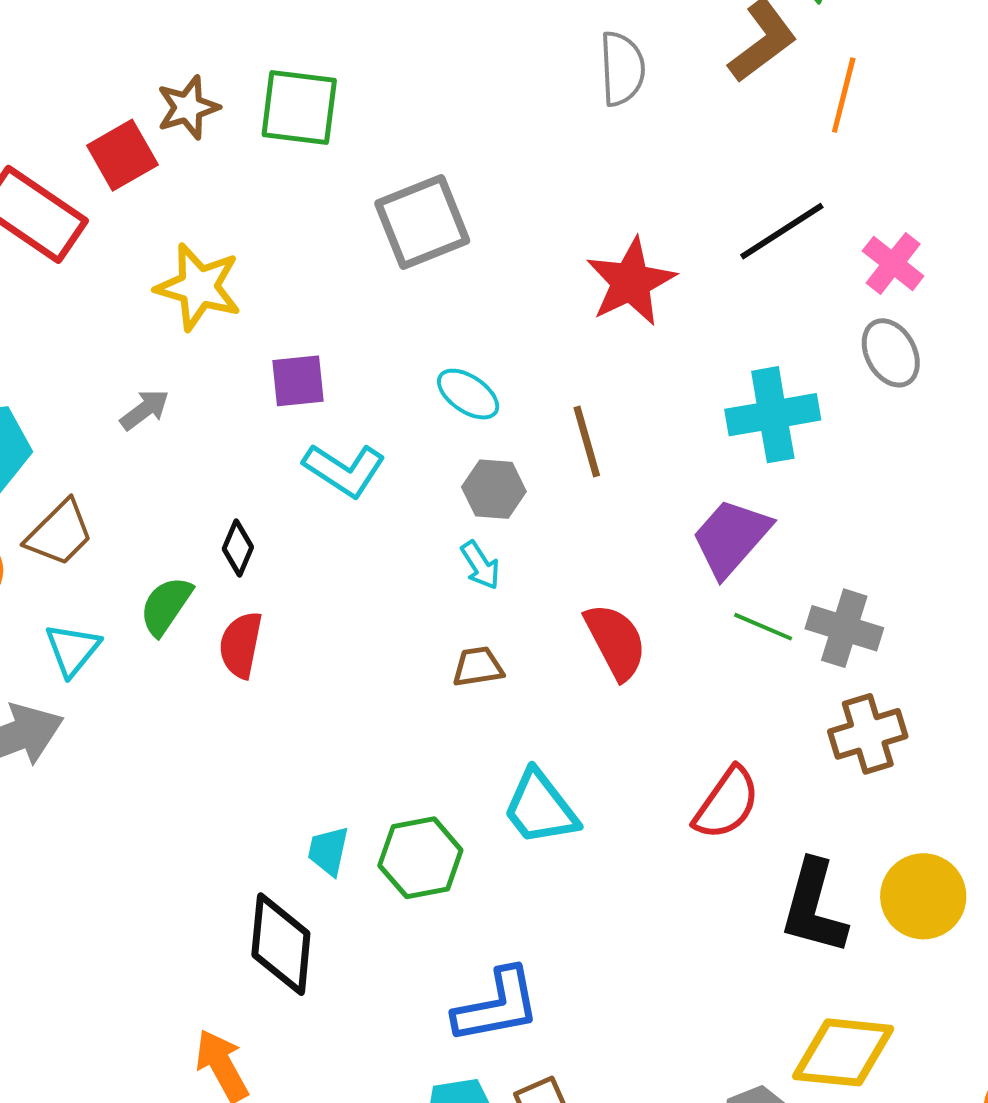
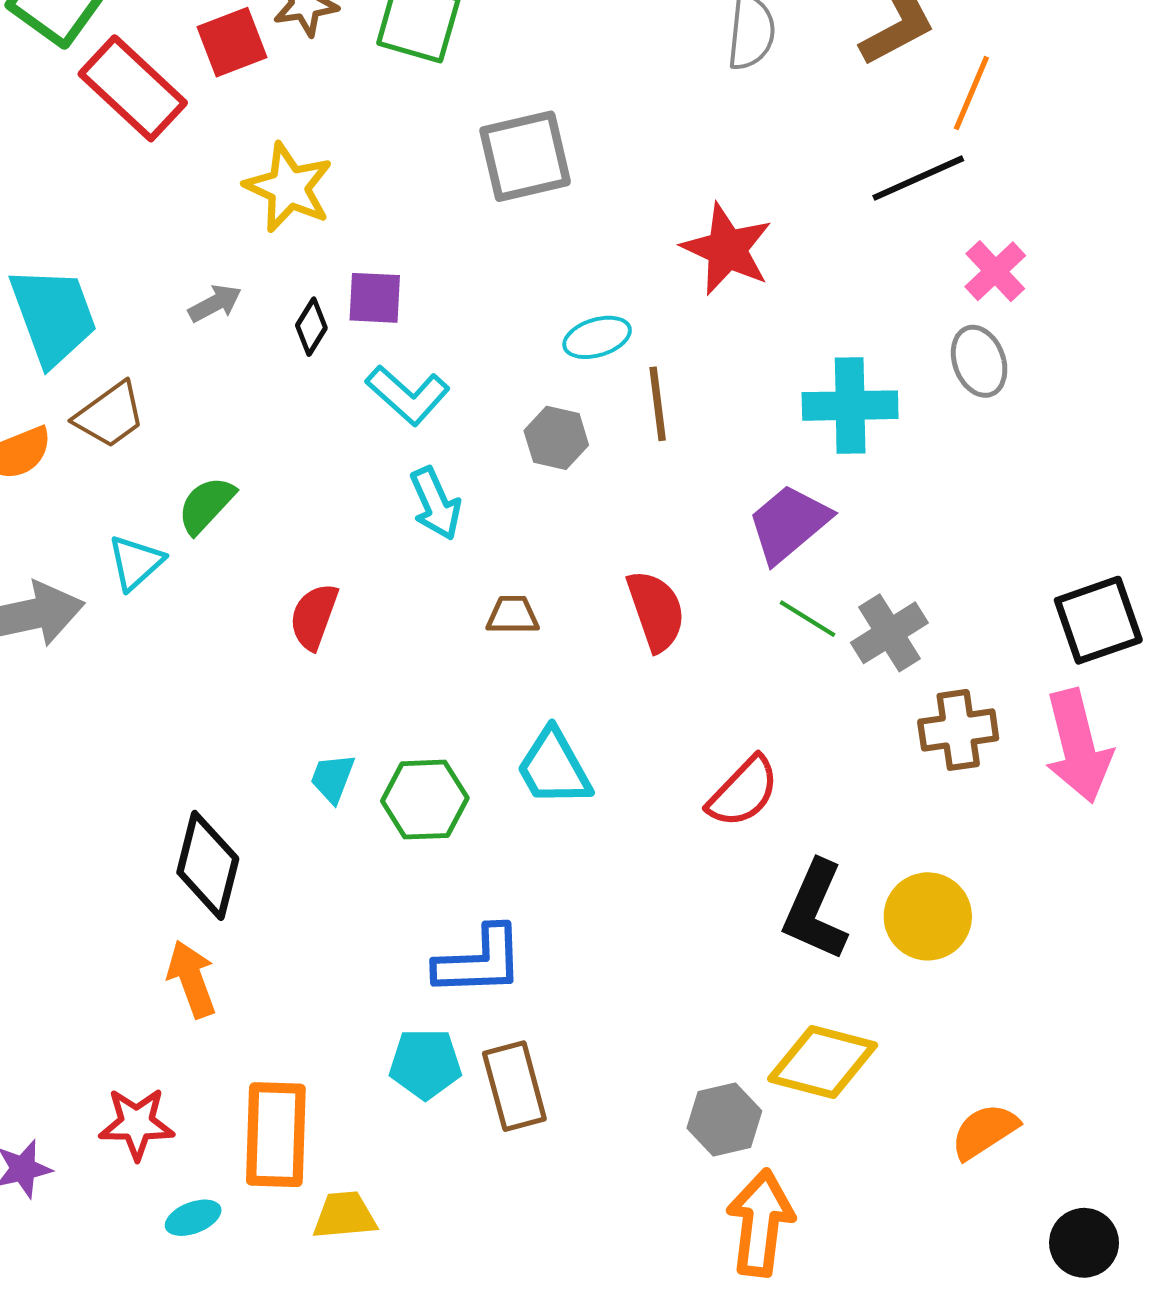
black line: (782, 231) -> (918, 178), moved
red star: (631, 282) -> (727, 249), turned -30
cyan ellipse: (468, 394) -> (597, 337), moved, turned -60
black diamond: (238, 548) -> (311, 327), moved
cyan arrow: (480, 565) -> (436, 504), moved, size x1.4
gray cross: (844, 628) -> (889, 633), turned 32
red semicircle: (241, 645) -> (314, 616), moved
cyan triangle: (72, 650) -> (136, 562), moved
brown cross: (868, 734) -> (958, 730), moved
black diamond: (281, 944) -> (208, 865), moved

